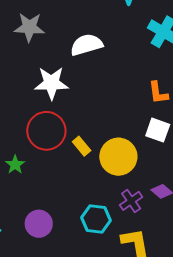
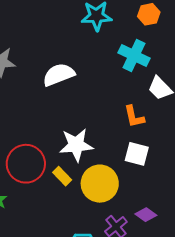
white star: (51, 83) -> (76, 145), moved

